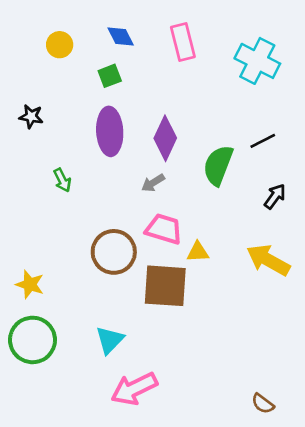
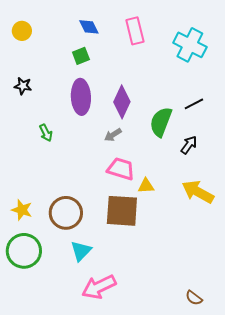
yellow circle: (60, 45) -> (22, 31), moved
black arrow: (275, 196) -> (189, 145), moved
brown circle: (114, 252) -> (66, 213), moved

